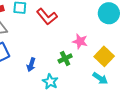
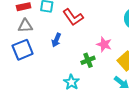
blue arrow: (31, 65) -> (56, 40), moved

